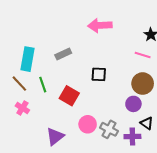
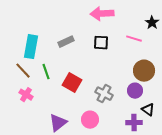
pink line: (143, 55) -> (134, 39), moved
black square: (99, 74) -> (101, 43), moved
pink circle: (88, 124) -> (90, 120), moved
gray cross: (109, 129) -> (104, 94), moved

